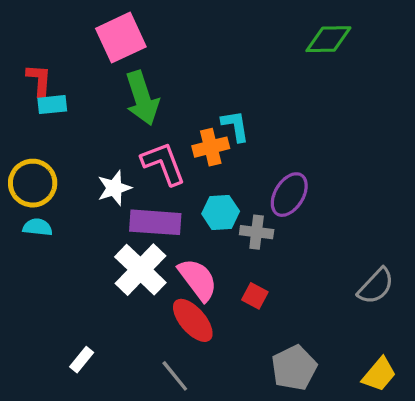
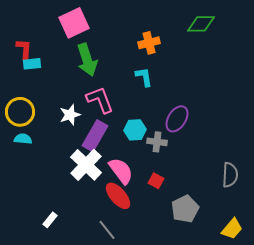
orange cross: (211, 147) -> (149, 43), moved
purple rectangle: (155, 222) -> (95, 136), turned -64
gray semicircle: (376, 286) -> (230, 175), turned -40
gray pentagon: (294, 368) -> (185, 209), moved

